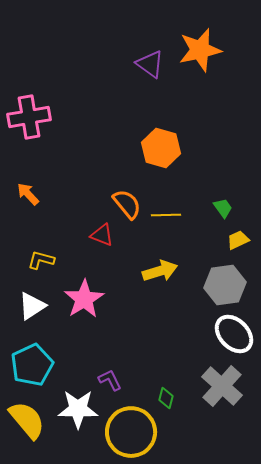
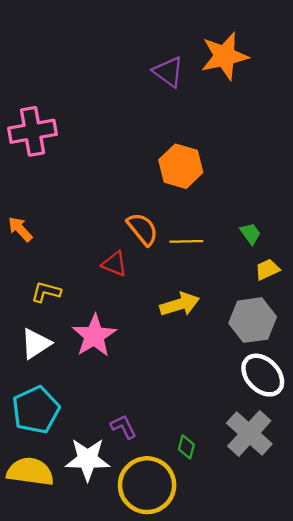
orange arrow: (28, 194) -> (20, 229), moved
yellow semicircle: (27, 420) -> (30, 472), turned -42

